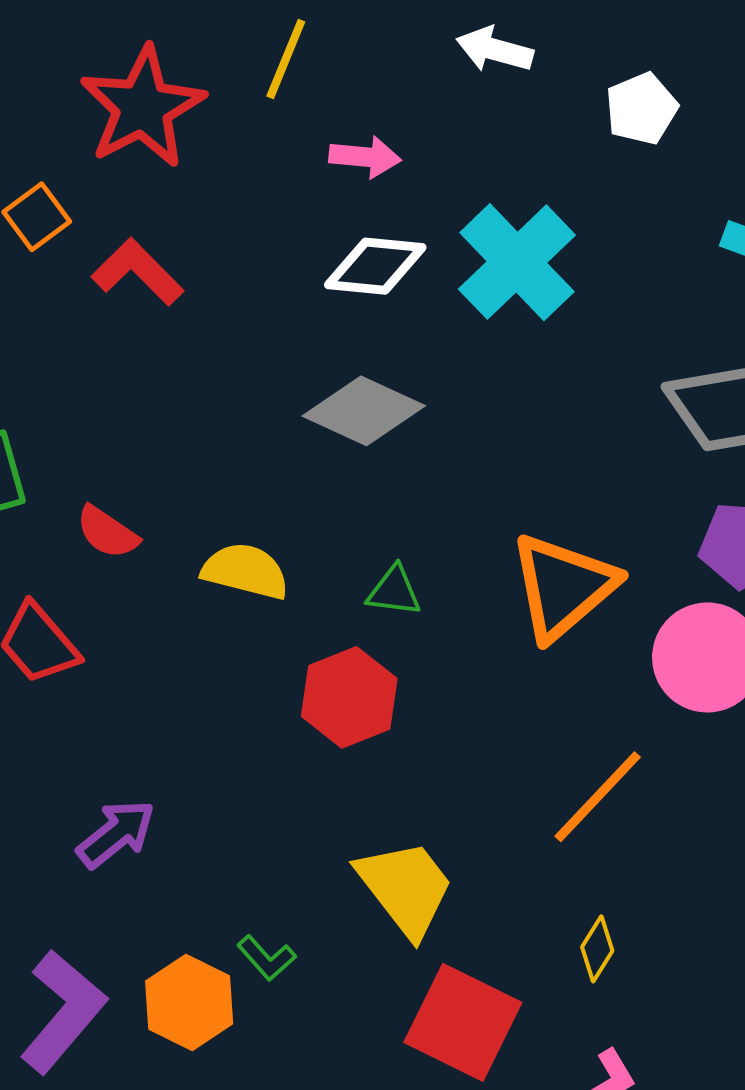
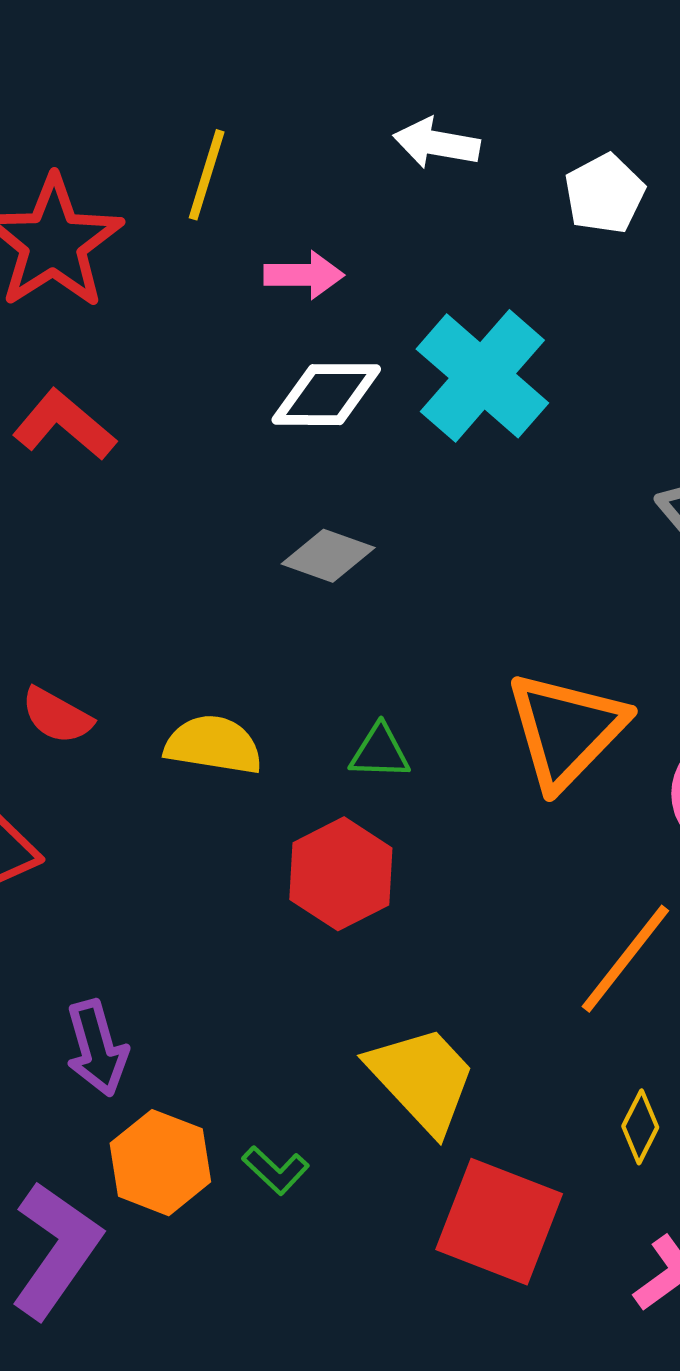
gray diamond: (364, 411) -> (328, 556), size x0.7
purple arrow: (116, 834) -> (97, 1048), turned 118
orange hexagon: (189, 1002) -> (160, 1163), moved

